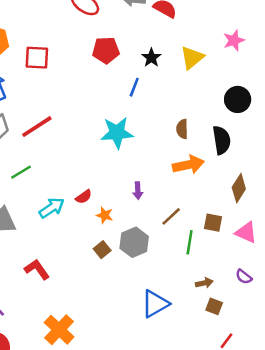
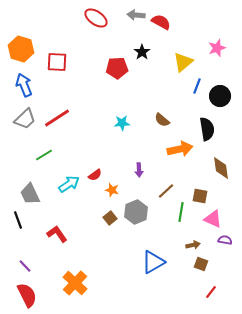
red pentagon: (106, 50) -> (117, 68), moved
black star: (151, 58) -> (142, 52), moved
blue line: (134, 87) -> (197, 86), moved
brown semicircle: (182, 129) -> (162, 120), moved, turned -49
cyan star: (117, 133) -> (122, 123), size x0.6
brown diamond: (239, 188) -> (221, 168), turned -40
pink triangle: (246, 232) -> (213, 219), moved
purple semicircle: (244, 277) -> (225, 240), turned 152

